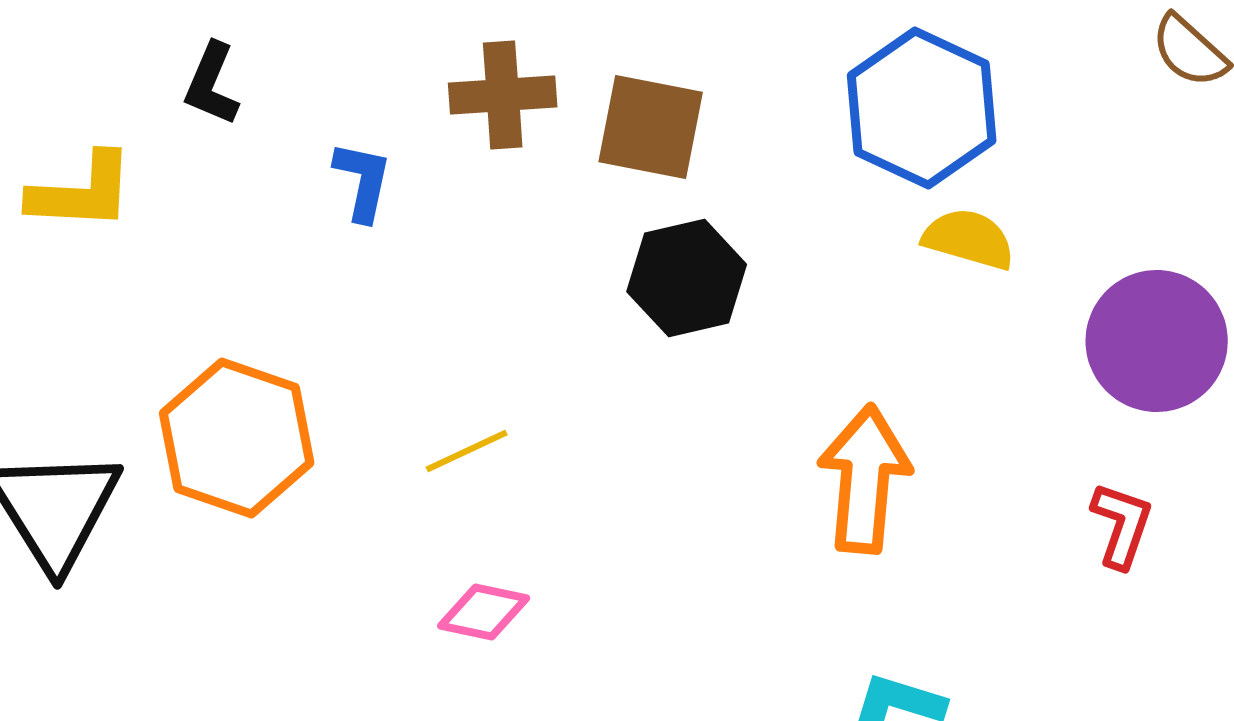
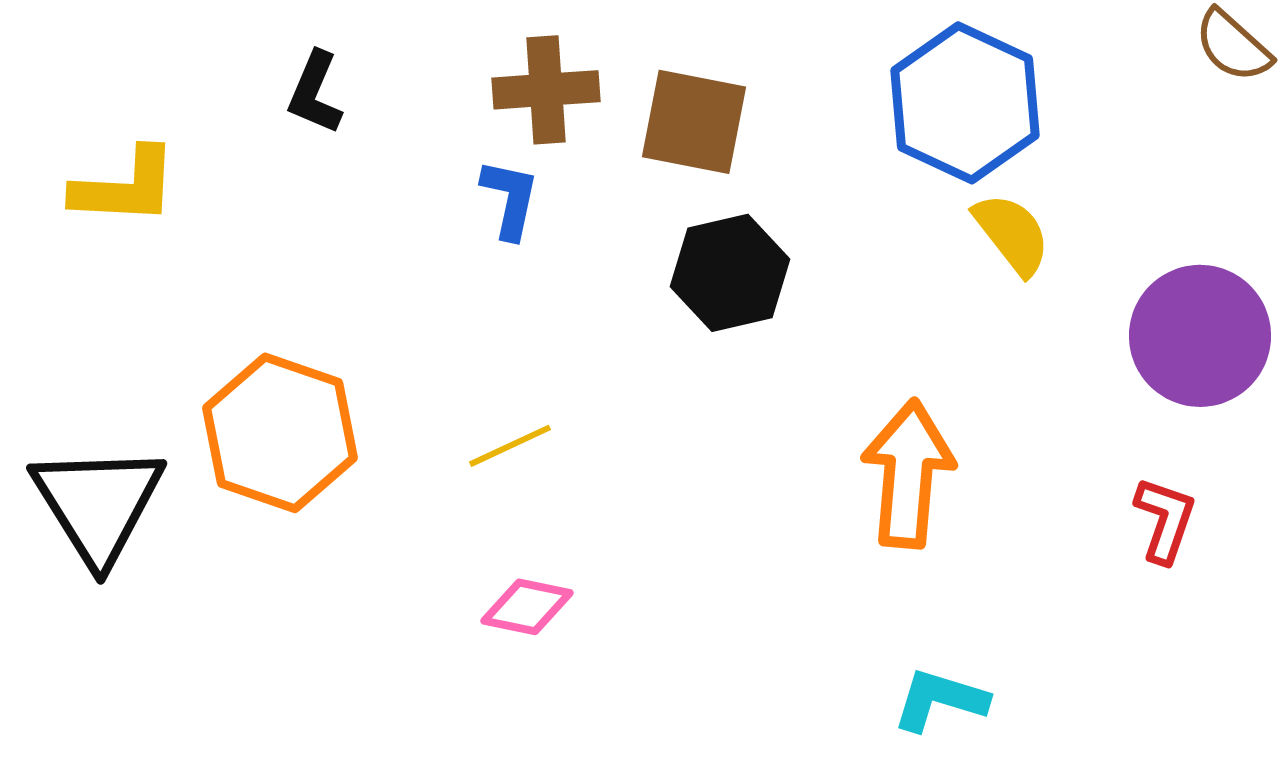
black L-shape: (212, 84) -> (315, 93), moved
blue L-shape: (363, 181) -> (510, 199), moved
yellow semicircle: (969, 239) -> (1012, 234), turned 36

